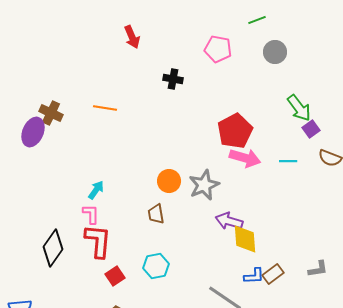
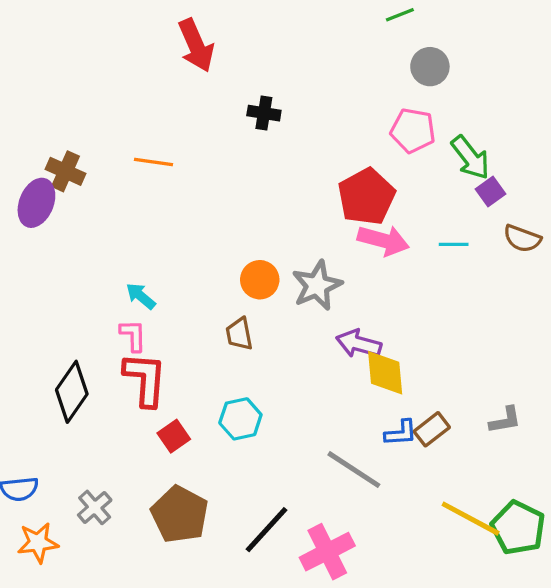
red arrow: (132, 37) -> (196, 45), size x1.4
pink pentagon: (218, 49) -> (413, 131), moved
cyan arrow: (96, 190) -> (141, 296), turned -84

